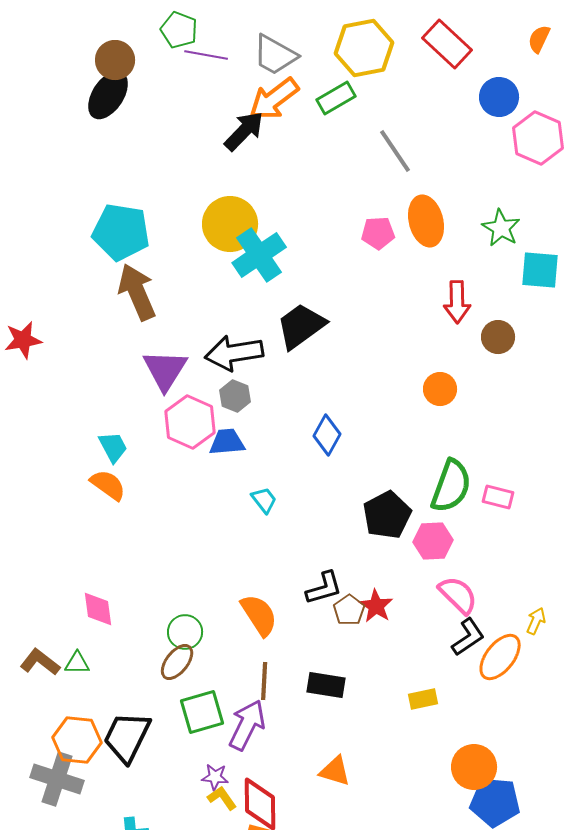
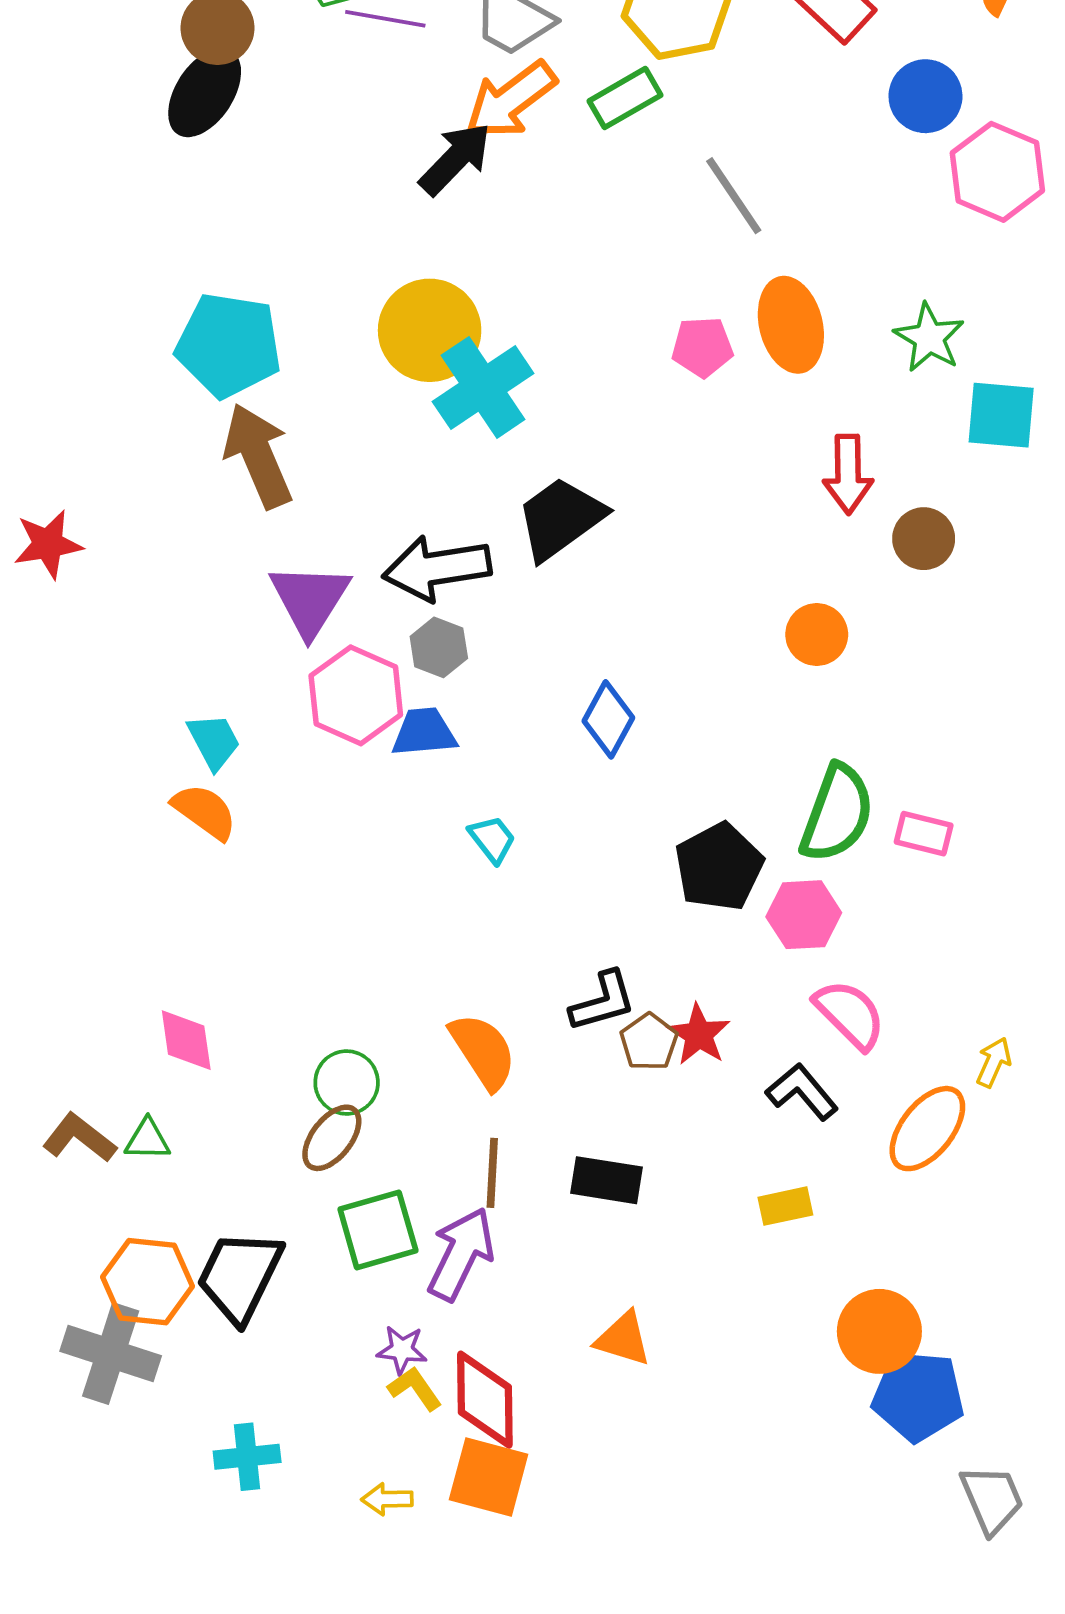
black L-shape: (468, 637) -> (802, 1092), moved, turned -96

